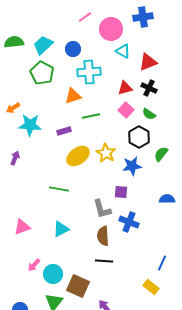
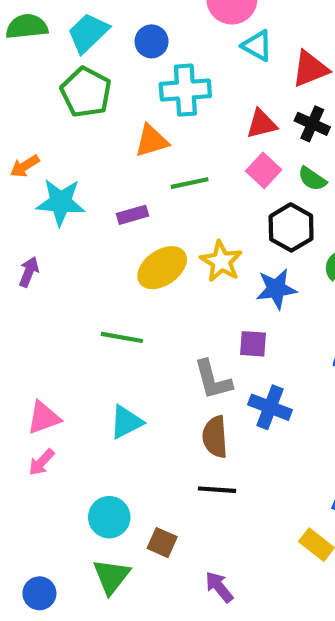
pink arrow: (34, 265) -> (42, 462), moved
brown square: (78, 286) -> (162, 543), size x0.6

